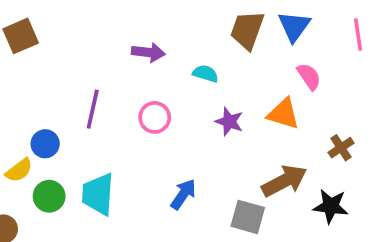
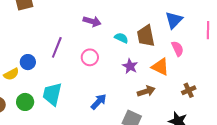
brown trapezoid: (247, 30) -> (146, 36), moved, turned -40
brown arrow: (284, 181) -> (146, 91), moved, size x0.7
green circle: (49, 196) -> (25, 102), moved

